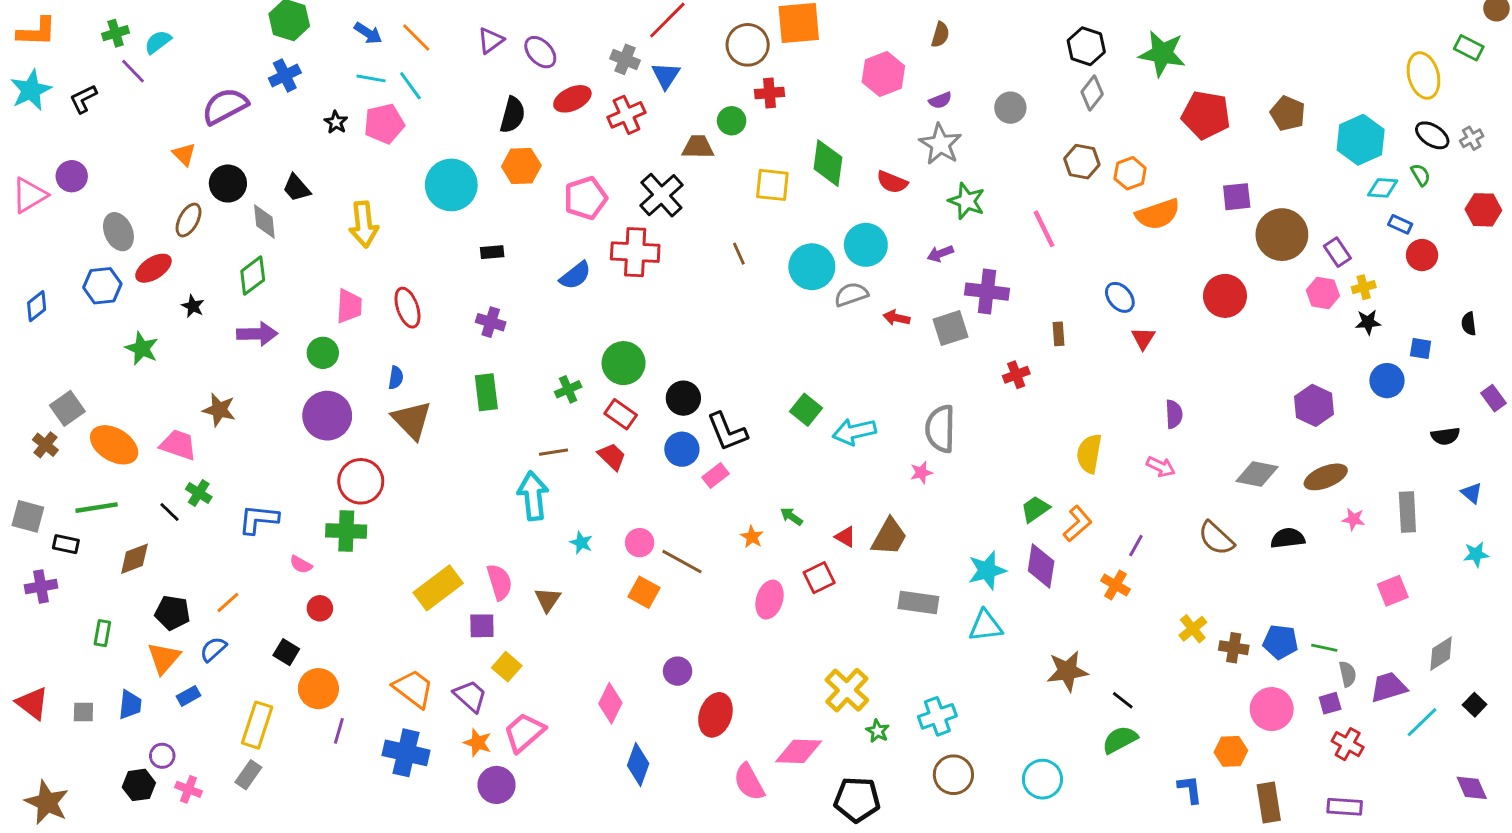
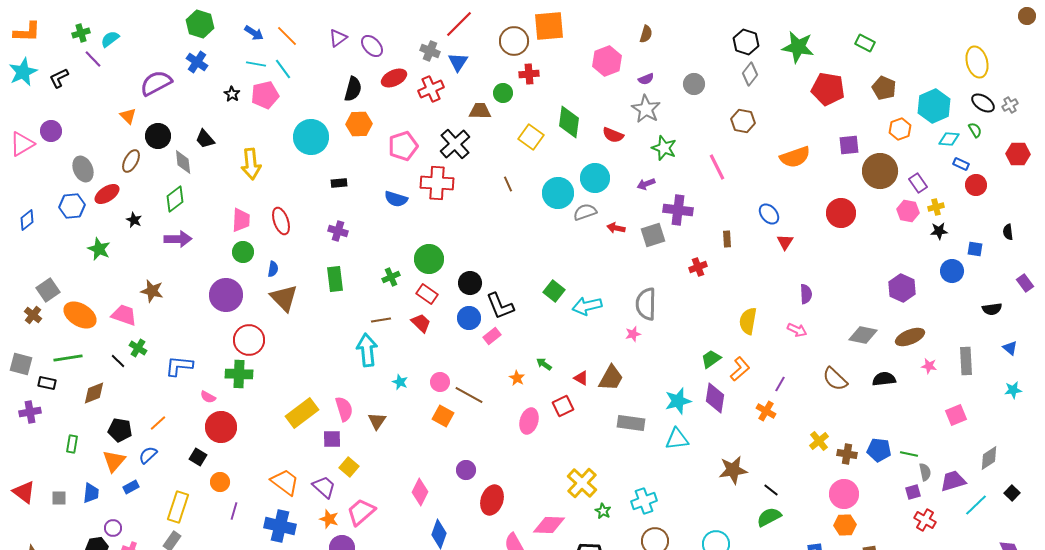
green rectangle: (1469, 48) -> (865, 43), moved
blue cross: (285, 75) -> (197, 62), turned -30
orange hexagon: (1130, 173) -> (900, 129), moved
yellow square: (772, 185) -> (531, 137), turned 30
blue semicircle: (575, 275) -> (396, 199), turned 55
green circle: (323, 353) -> (243, 252), moved
red circle: (320, 608) -> (221, 427), size x1.8
orange circle: (318, 689) -> (220, 482), size x0.7
pink circle: (1272, 709) -> (844, 494), moved

